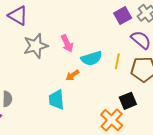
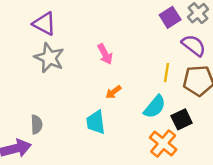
gray star: (36, 46) -> (49, 58), moved, turned -30
cyan semicircle: (92, 58) -> (155, 107), moved, turned -30

